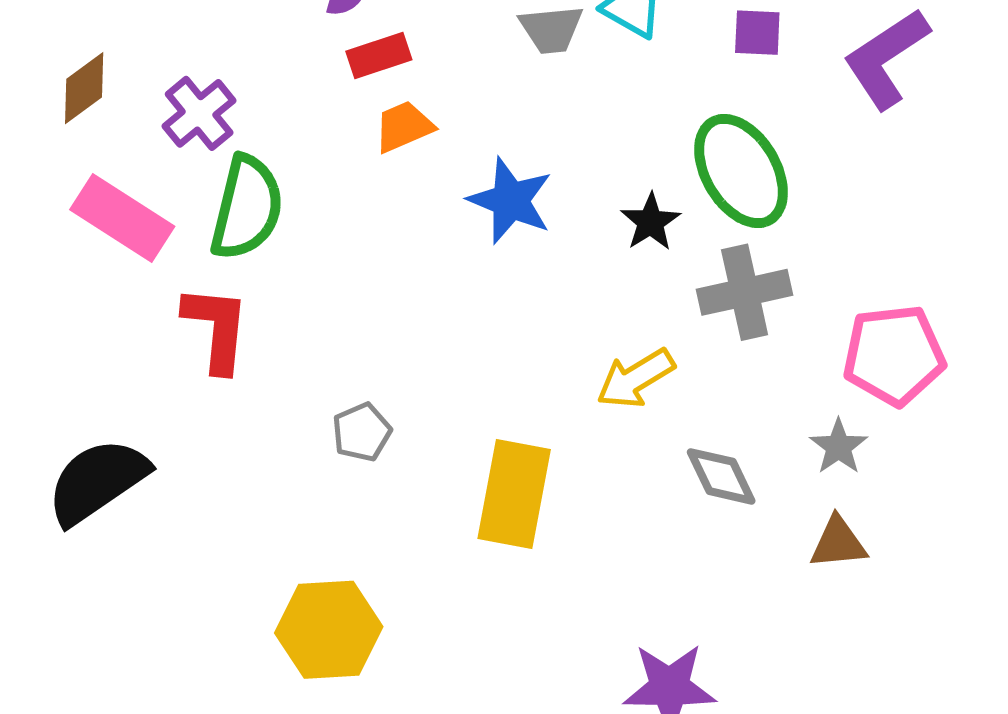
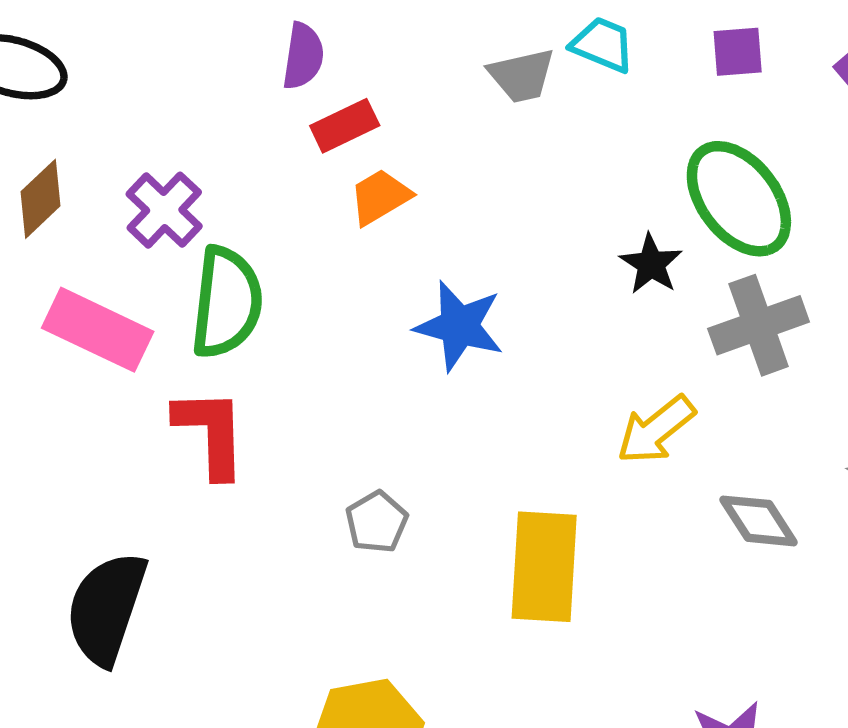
blue star: (510, 201) -> (459, 326), moved
black semicircle: (97, 481) -> (106, 608), turned -30

